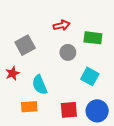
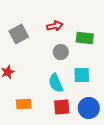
gray square: (25, 45) -> (19, 34), moved
cyan square: (90, 76) -> (82, 75), turned -30
cyan semicircle: (40, 85) -> (56, 83), moved

